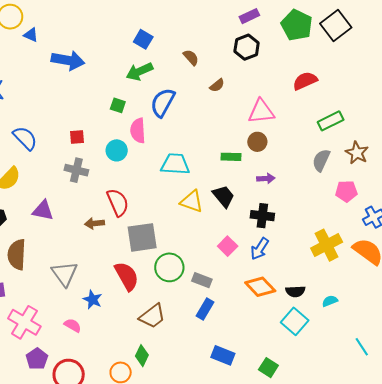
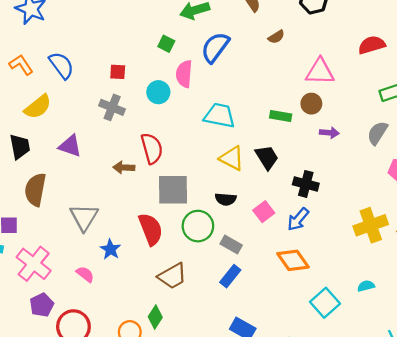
purple arrow: (266, 178) -> (329, 133), moved
black semicircle: (295, 291) -> (226, 199), moved

